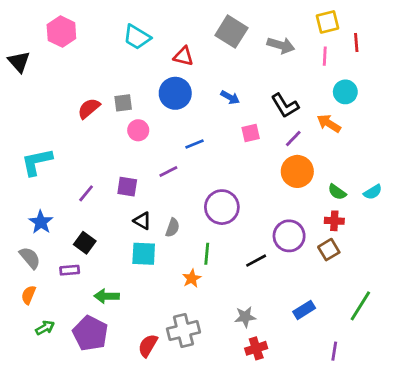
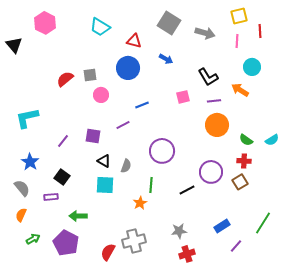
blue arrow: (230, 97) -> (166, 59), moved
purple line: (293, 139) -> (214, 101), turned 40
purple line: (334, 351) -> (236, 246), moved, turned 32

